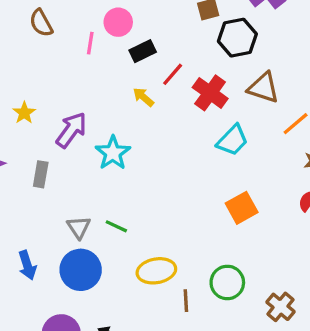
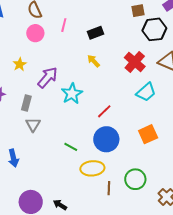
pink circle: (118, 22) -> (35, 33), moved
red line: (173, 74) -> (104, 111), moved
green line: (116, 226) -> (71, 147), moved
gray triangle: (79, 227) -> (33, 125), moved
blue circle: (81, 270) -> (106, 139), moved

